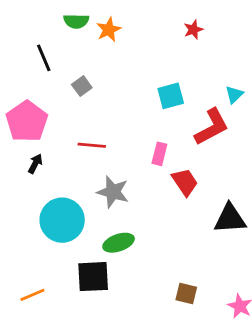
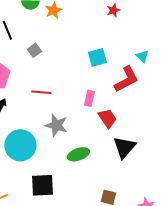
cyan triangle: (234, 95) -> (142, 56), turned -32
black triangle: (230, 219) -> (124, 147), moved, turned -45
green ellipse: (119, 243) -> (78, 154), moved

